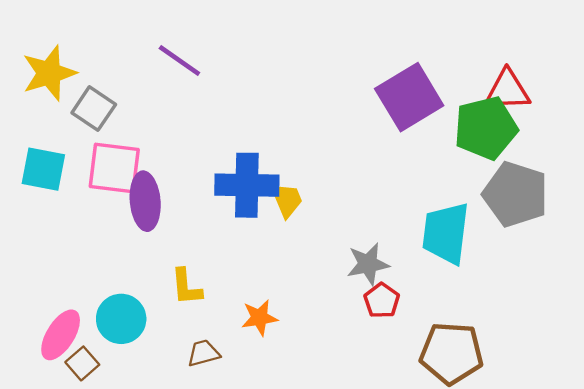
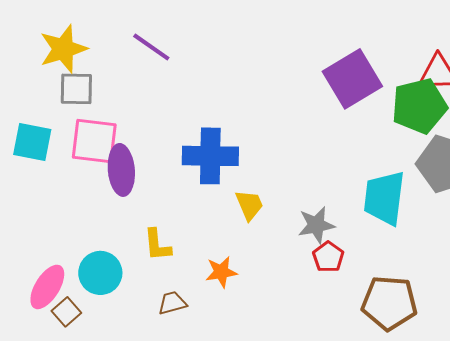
yellow star: (49, 73) -> (63, 49), moved
gray square: (94, 109) -> (76, 89), turned -33
yellow trapezoid: (287, 200) -> (249, 205), moved

